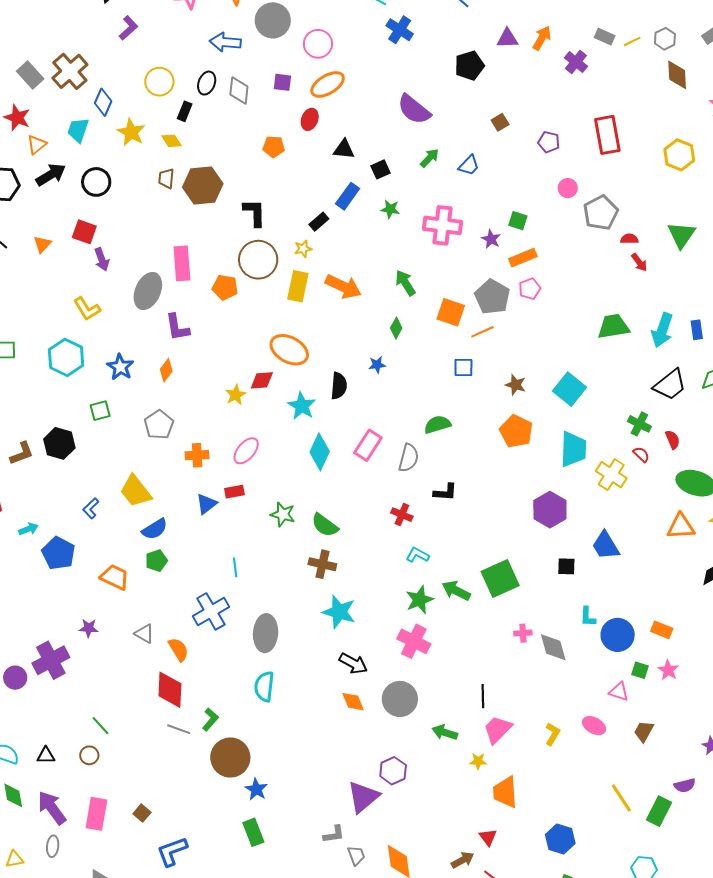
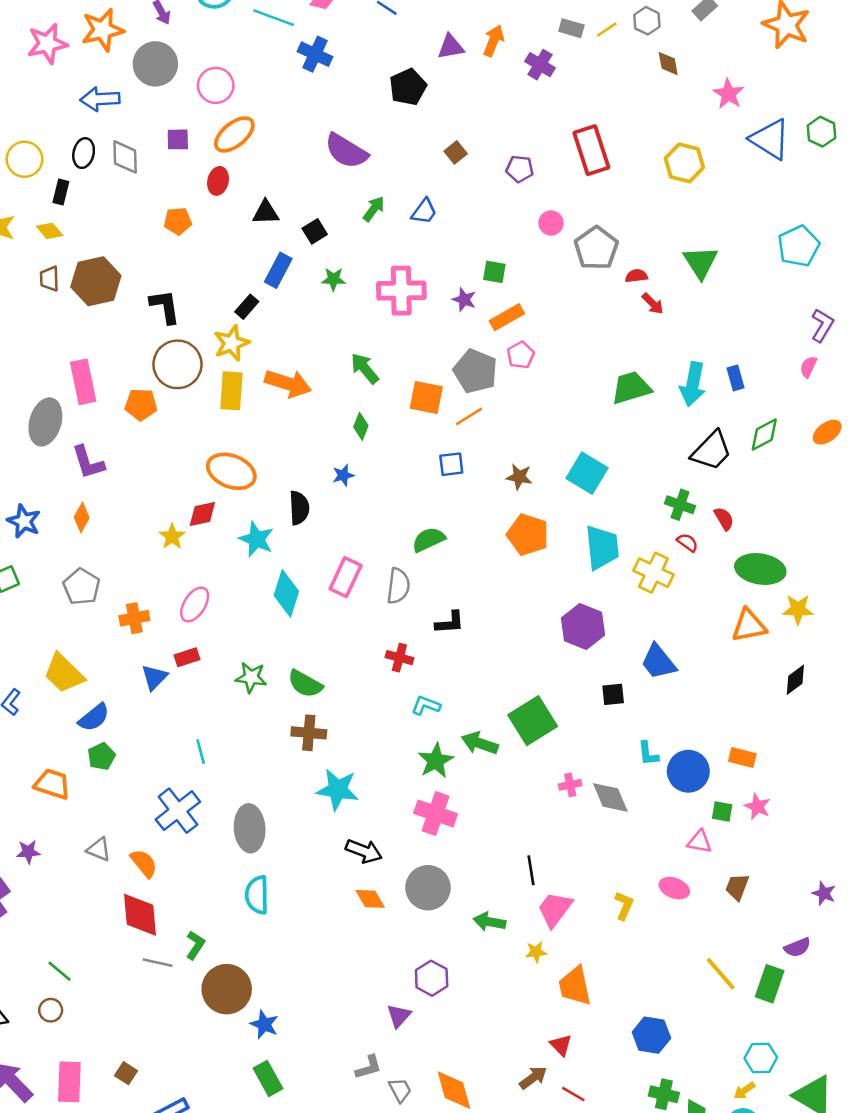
brown diamond: (677, 75) -> (668, 64), size x0.7
yellow star: (303, 249) -> (232, 343), size x1.6
purple triangle: (363, 797) -> (399, 1016), size x0.6

